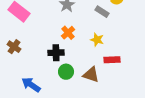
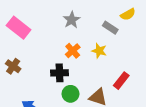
yellow star: (97, 40) -> (99, 51), moved
red rectangle: (112, 60) -> (121, 81), turned -49

